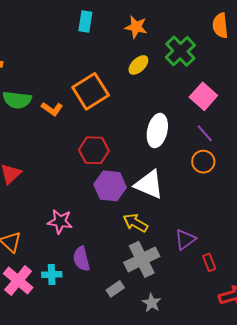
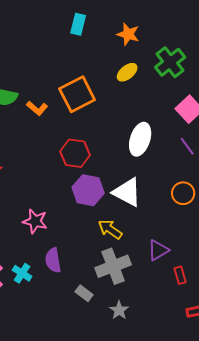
orange circle: (203, 162) -> (183, 193), moved
cyan cross: (52, 274) -> (22, 273), turned 30
gray rectangle: (115, 289) -> (84, 293), turned 66

